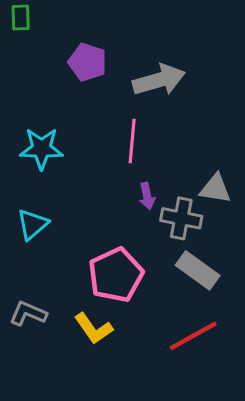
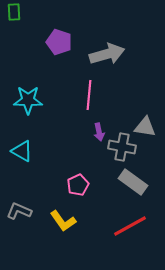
cyan triangle: (33, 224) -> (22, 151), turned -50
pink pentagon: (116, 275) -> (78, 185), size x0.6

